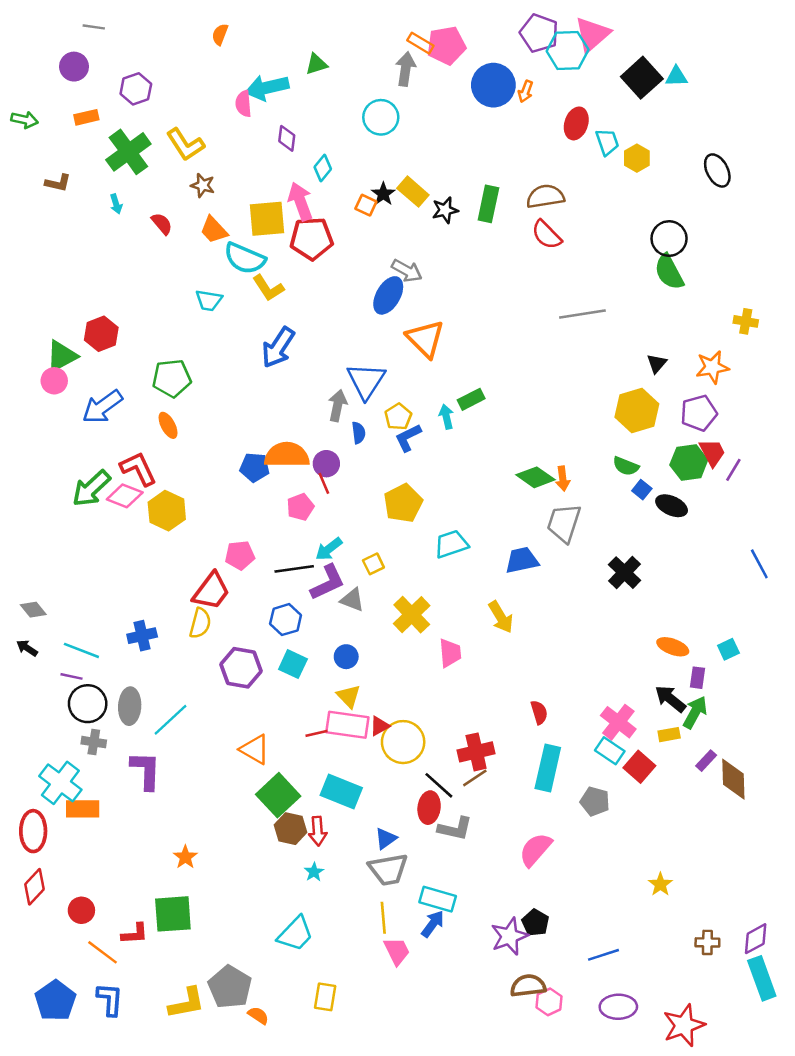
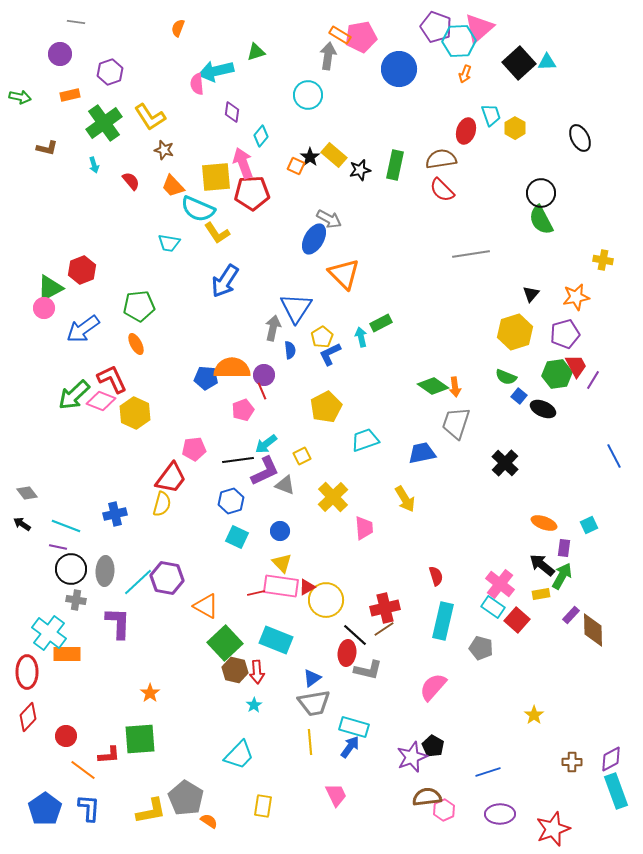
orange arrow: (526, 91) -> (465, 74), moved
red ellipse: (576, 123) -> (466, 131), moved
purple hexagon: (241, 668) -> (167, 578), moved
pink trapezoid: (397, 951) -> (336, 795), moved

